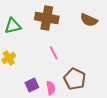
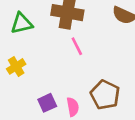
pink line: (54, 53) -> (77, 46), moved

